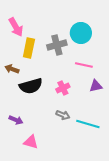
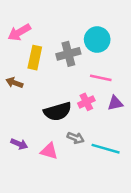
pink arrow: (16, 27) -> (19, 32), turned 90
black semicircle: (31, 86) -> (58, 111), moved
pink cross: (63, 88) -> (86, 102), moved
pink triangle: (31, 142) -> (49, 151), moved

